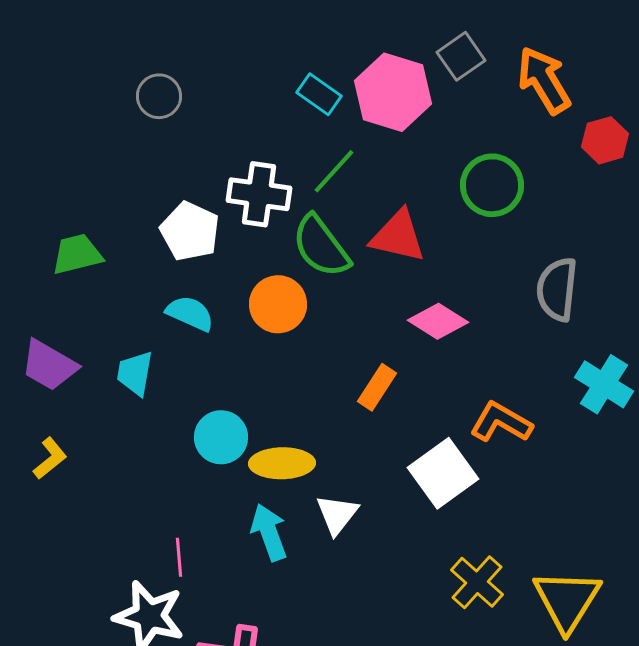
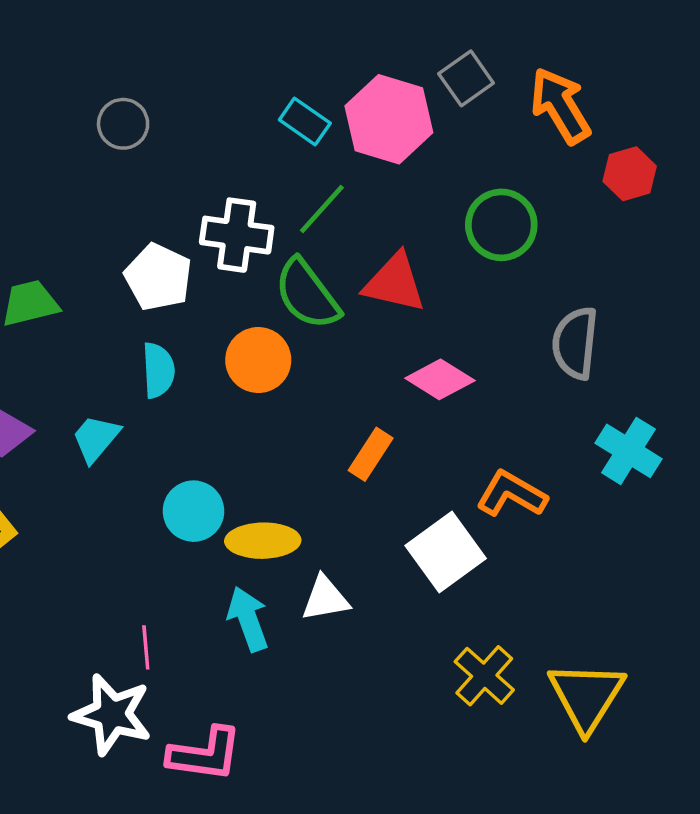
cyan semicircle: (190, 313) -> (158, 370), turned 63
cyan trapezoid: (135, 373) -> (96, 438), turned 30
white triangle: (337, 514) -> (325, 599), turned 42

